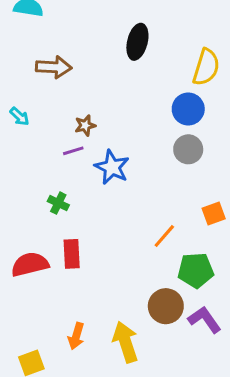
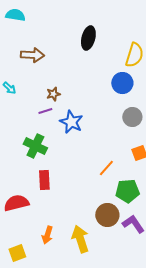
gray circle: (188, 149) -> (132, 117), moved
green cross: (58, 203) -> (35, 146), size x1.6
red semicircle: (30, 264) -> (16, 203), moved

